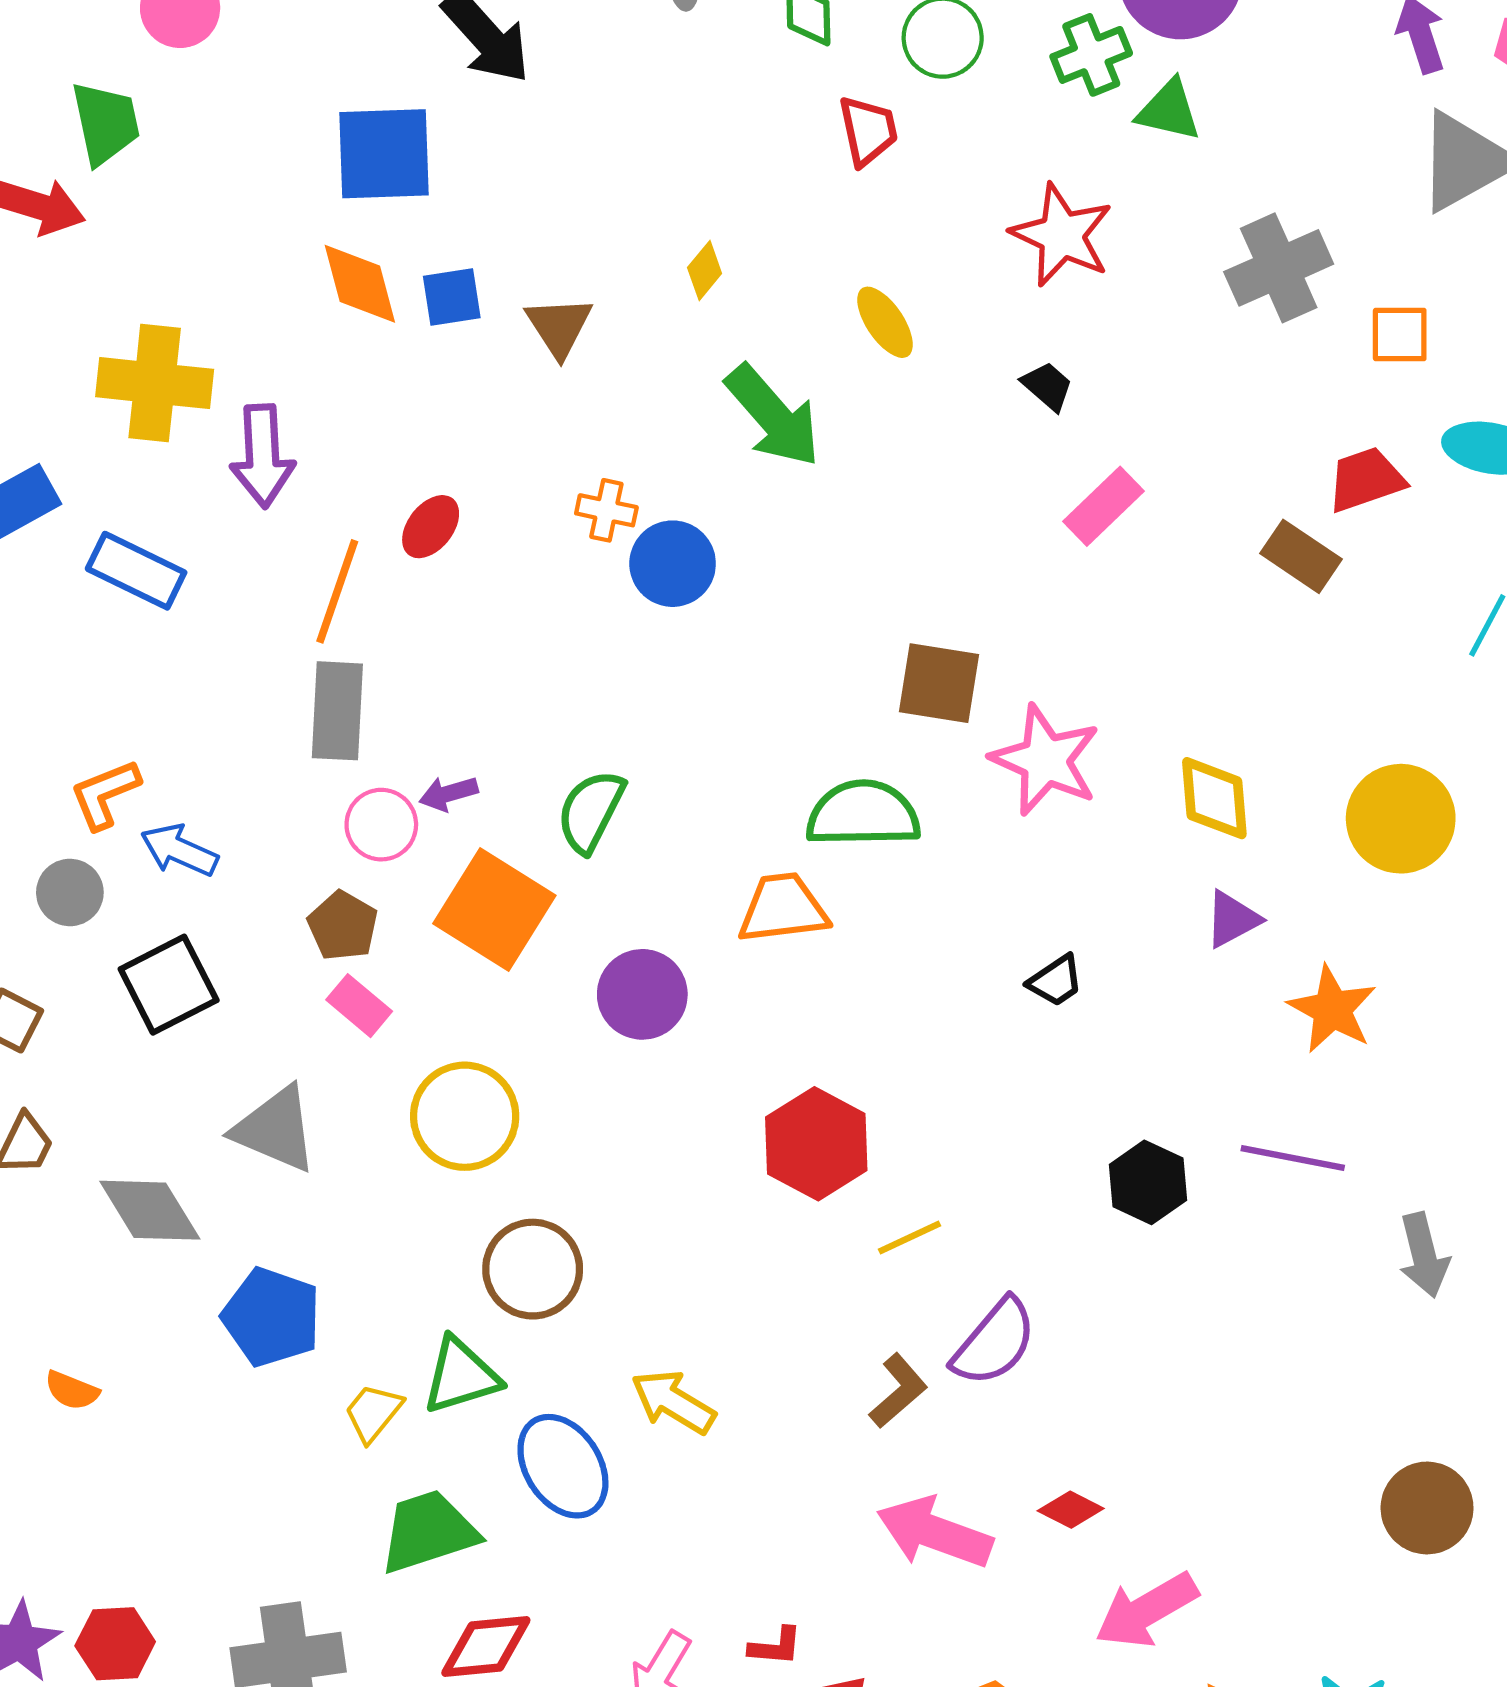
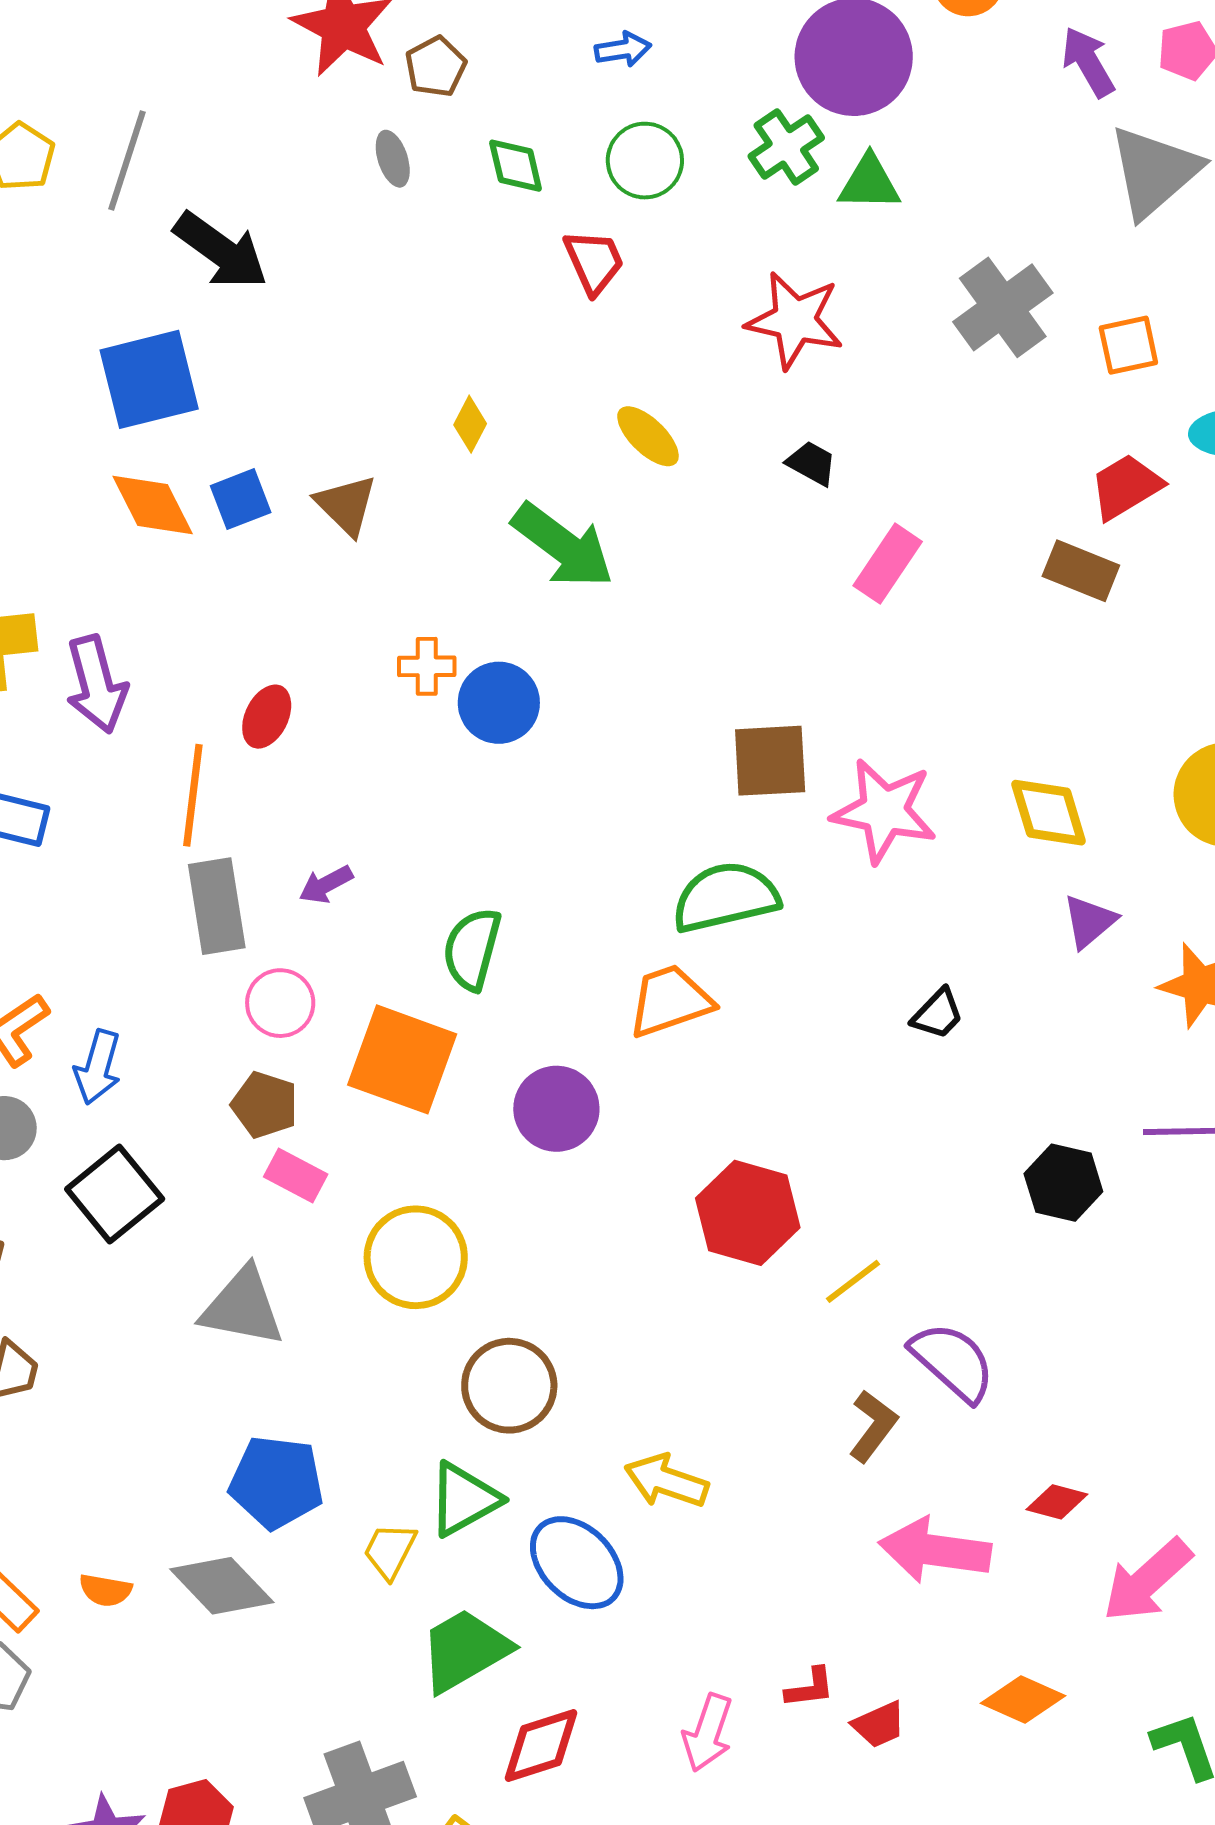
purple arrow: (448, 793) -> (326, 884), moved
blue arrow: (179, 850) -> (98, 1067), turned -86
gray diamond: (150, 1210) -> (222, 1586), moved
purple semicircle: (994, 1342) -> (953, 1362), turned -76

